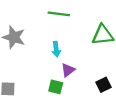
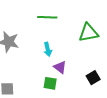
purple triangle: (68, 70) -> (60, 67), turned -40

